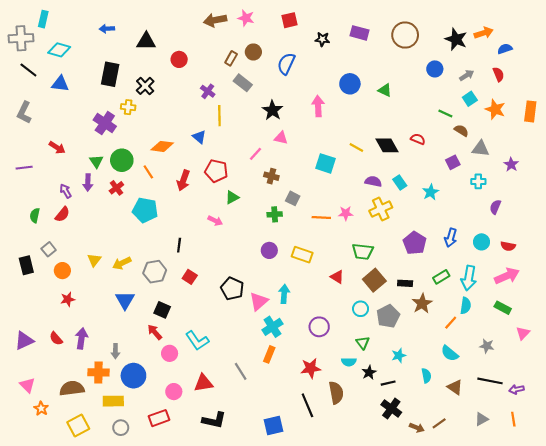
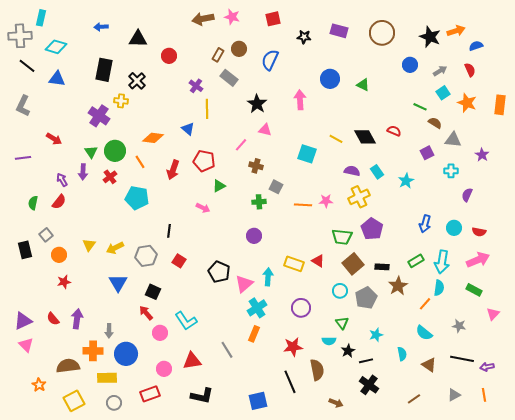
purple pentagon: (415, 243) -> (372, 229), moved
yellow rectangle: (302, 255) -> (294, 264), moved
pink triangle: (27, 385) -> (26, 345), moved
brown arrow: (417, 428) -> (336, 403), moved

